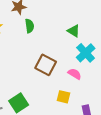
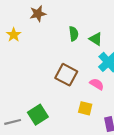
green semicircle: (30, 26) -> (74, 34), moved

